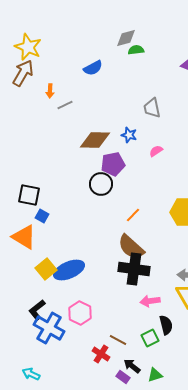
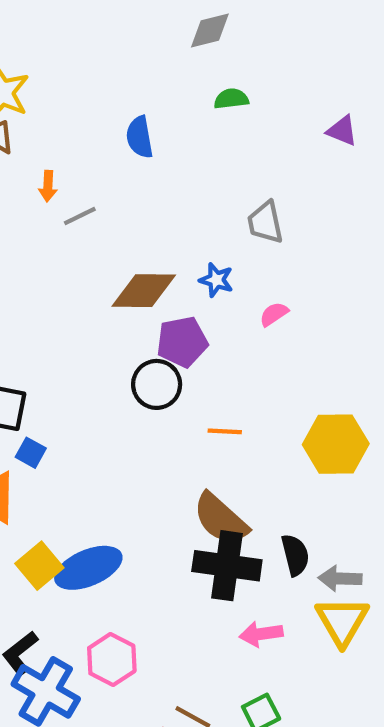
gray diamond: (126, 38) -> (210, 31), moved
blue semicircle: (93, 68) -> (140, 137), turned 108
orange line: (133, 215) -> (225, 431), moved, turned 49
black semicircle: (166, 325) -> (295, 555), moved

